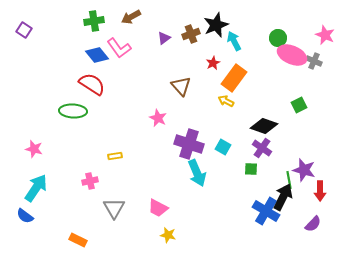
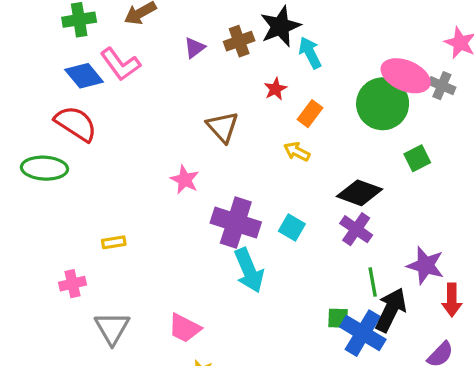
green circle: (278, 38) -> (383, 104), moved, size x1.8
orange rectangle: (234, 78) -> (310, 114), size x0.6
green square: (251, 169) -> (338, 318), moved
green line: (289, 180) -> (373, 282), moved

